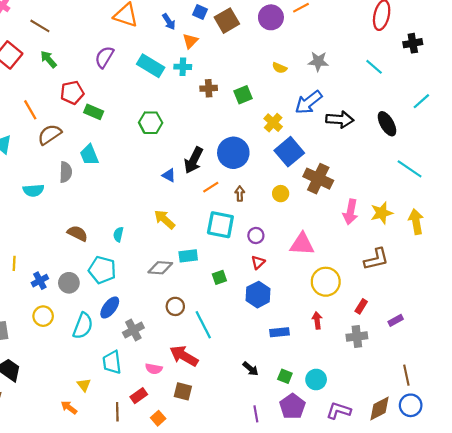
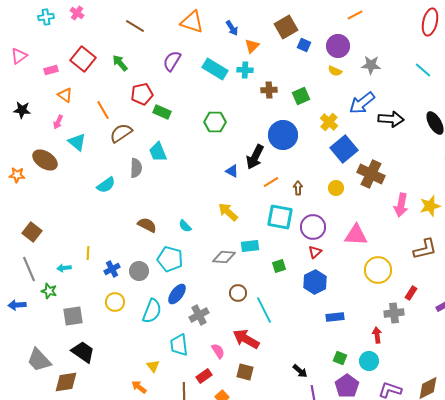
blue square: (200, 12) -> (304, 45), moved
purple circle: (271, 17) -> (338, 46), moved
brown line: (40, 26) -> (135, 26), moved
blue circle: (233, 153) -> (283, 135), moved
cyan semicircle: (33, 190) -> (106, 185), turned -30
cyan semicircle: (118, 234) -> (185, 226), turned -56
purple circle: (256, 235) -> (313, 227), size x1.6
red arrow: (317, 320) -> (377, 335), moved
gray cross: (357, 337) -> (394, 313), moved
pink semicircle: (154, 369) -> (218, 351), turned -133
black arrow: (251, 369) -> (300, 371), moved

